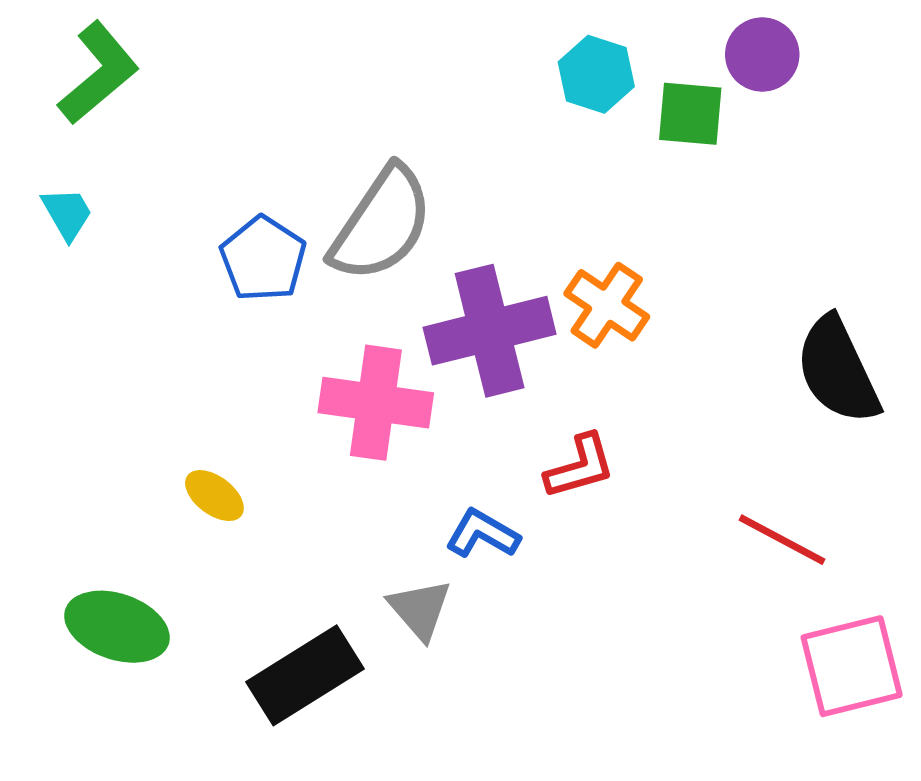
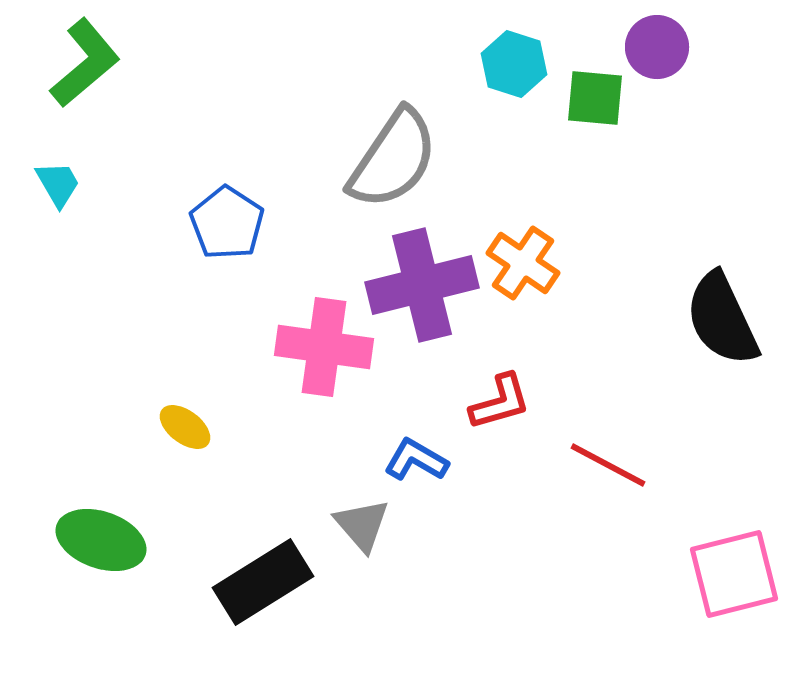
gray semicircle: (382, 224) -> (393, 159), moved
red line: (782, 540) -> (608, 465), moved

